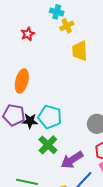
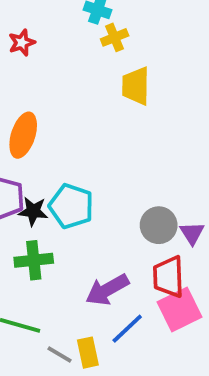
red star: (28, 34) -> (22, 43), moved
green cross: (48, 145) -> (34, 260), moved, turned 36

